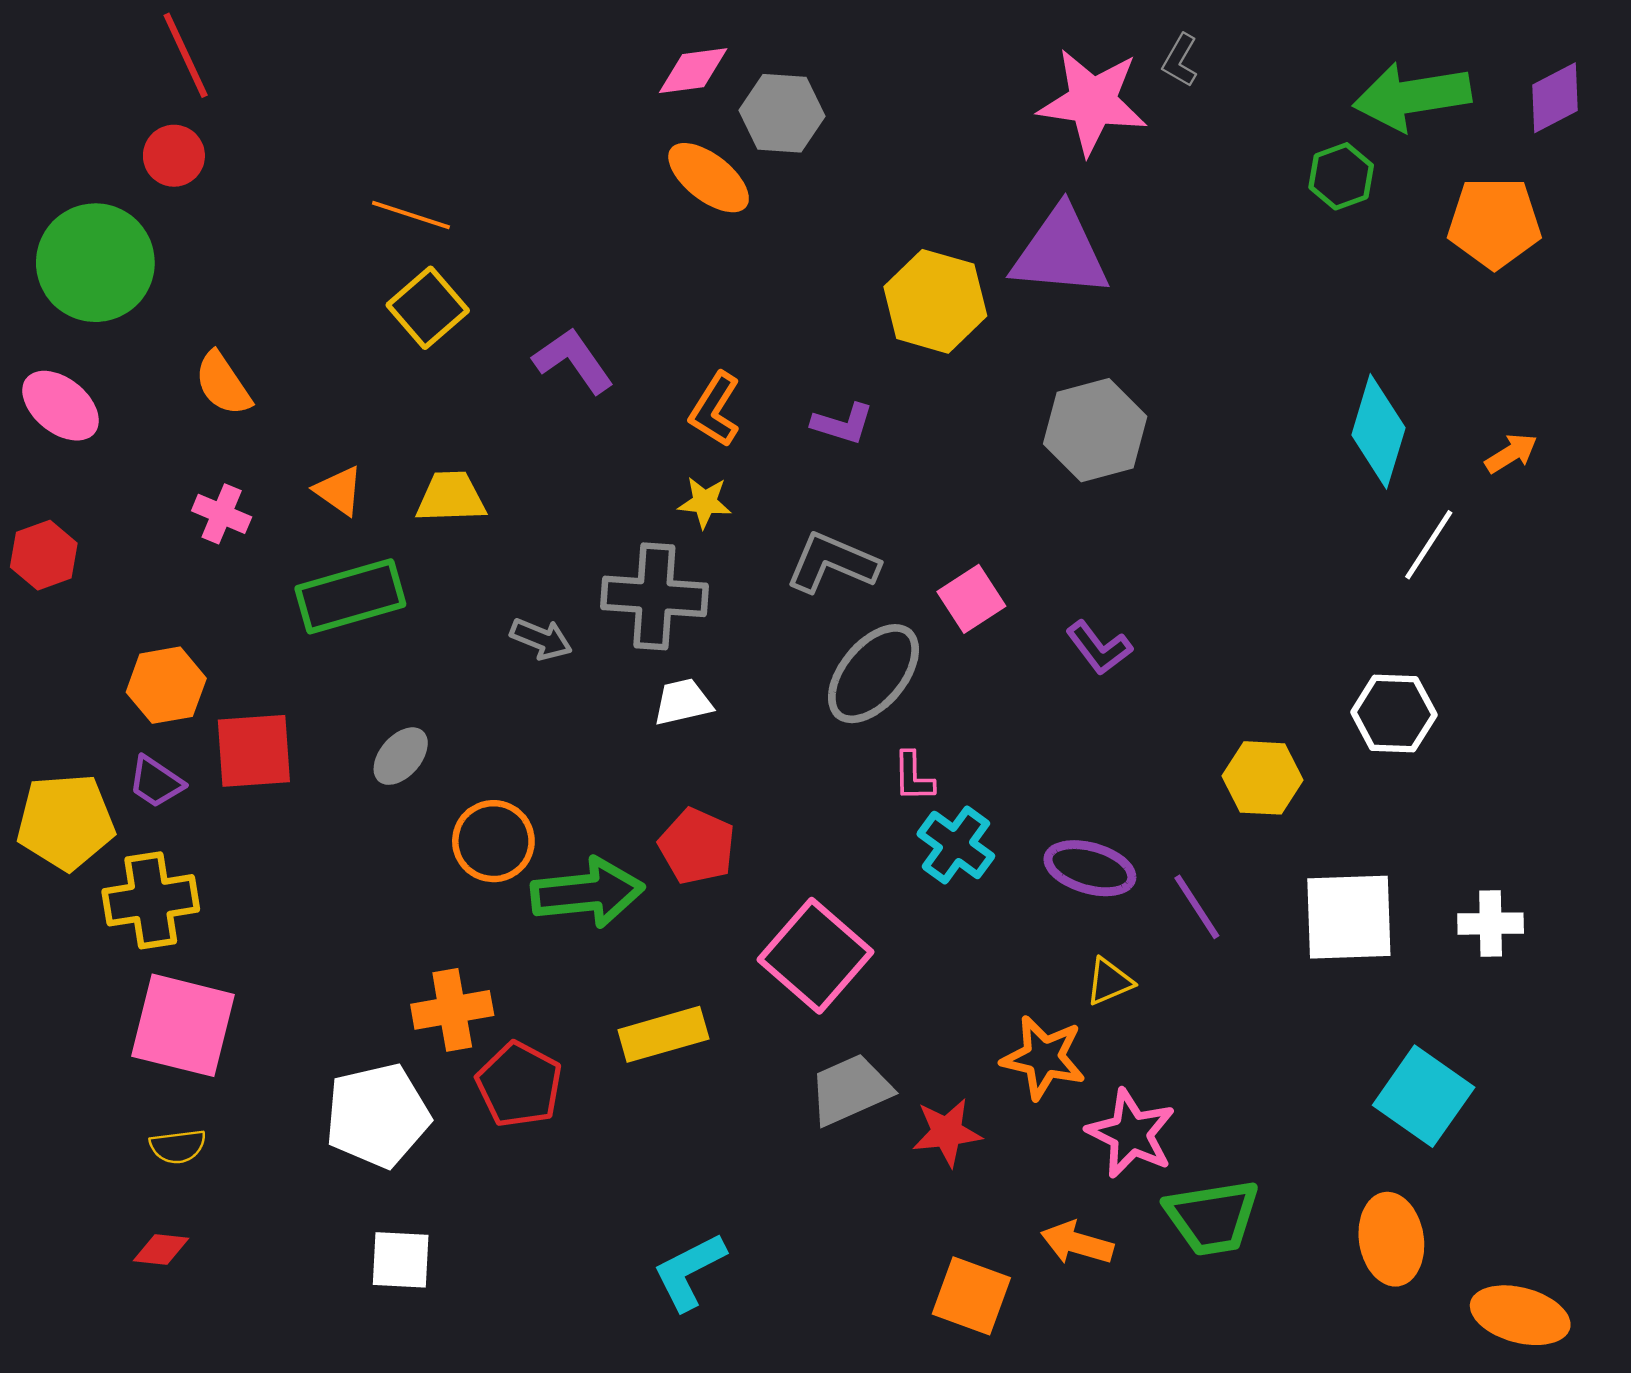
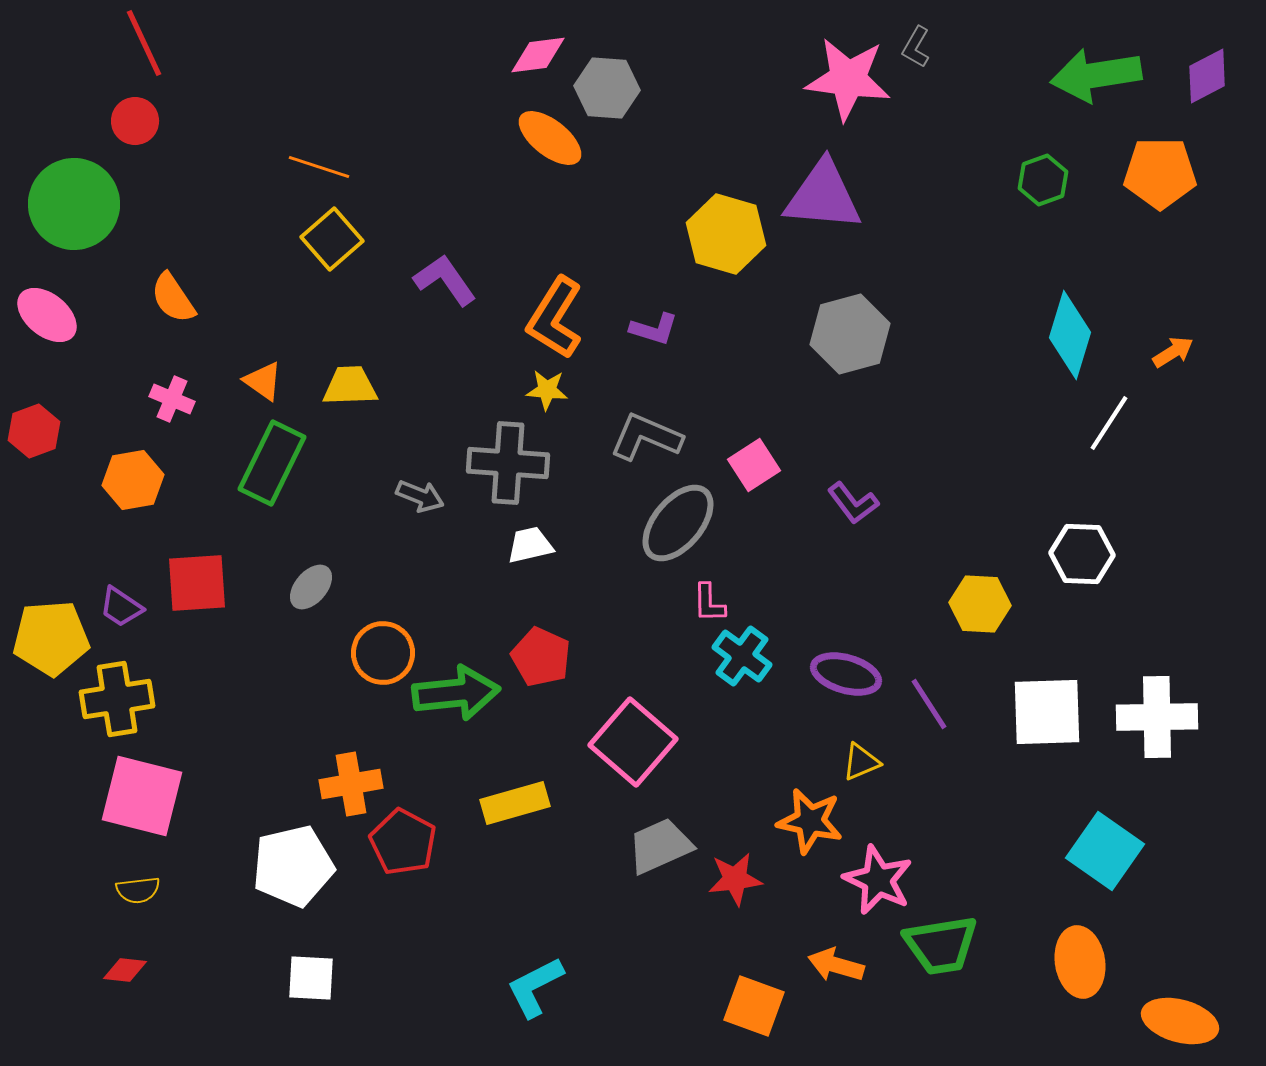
green hexagon: (1341, 176) -> (1043, 180), moved
orange L-shape: (715, 410) -> (555, 318), size x1.4
green rectangle: (350, 596) -> (272, 463), turned -48
orange hexagon: (166, 685) -> (133, 480), moved
white cross: (1491, 924) -> (1157, 717), size x1.6

